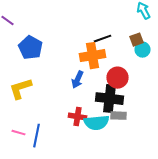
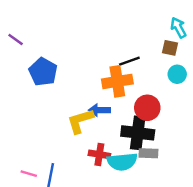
brown square: (136, 40) -> (170, 48), moved, turned 32
blue arrow: (78, 80) -> (99, 110), turned 66
yellow L-shape: (20, 89) -> (80, 121), moved

